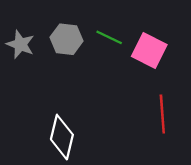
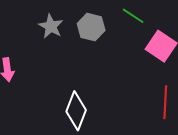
green line: (109, 37) -> (133, 16), moved

